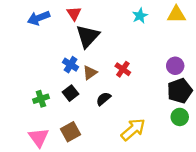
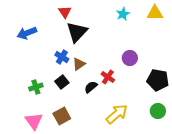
blue arrow: (39, 18) -> (27, 33), moved
purple circle: (175, 66) -> (130, 58), moved
red cross: (123, 69) -> (108, 77), moved
black pentagon: (180, 91) -> (158, 80), turned 30
green circle: (180, 117) -> (158, 111), moved

